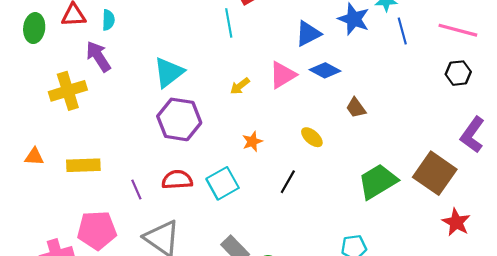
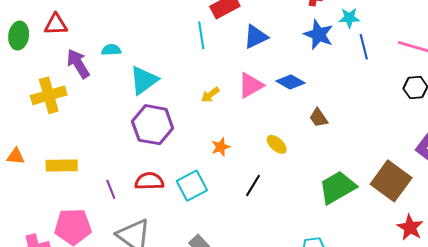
cyan semicircle: (108, 20) -> (111, 50), moved, turned -96
blue triangle: (308, 34) -> (256, 37), moved

